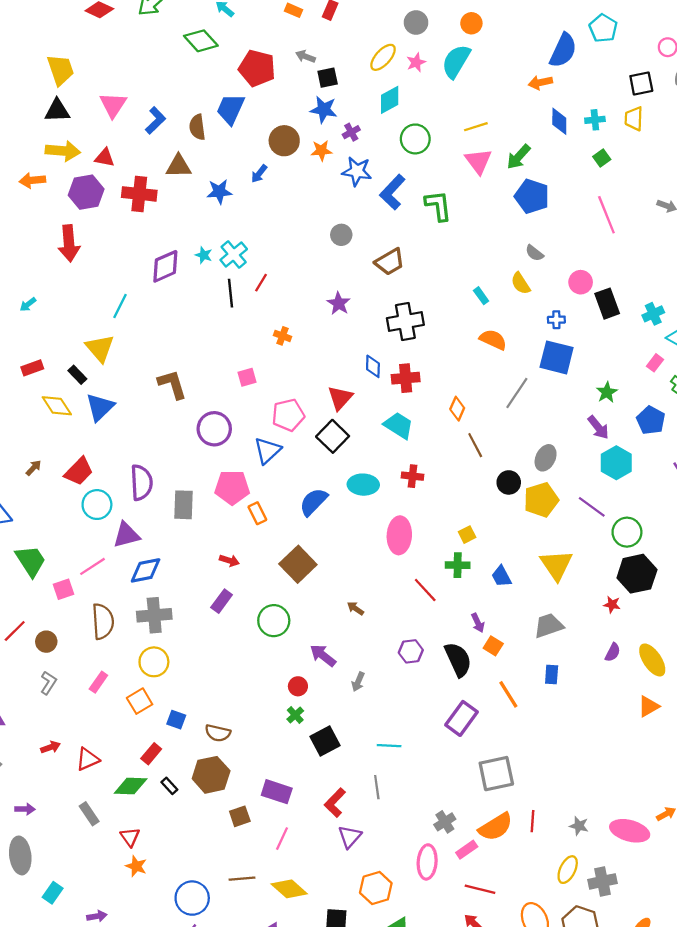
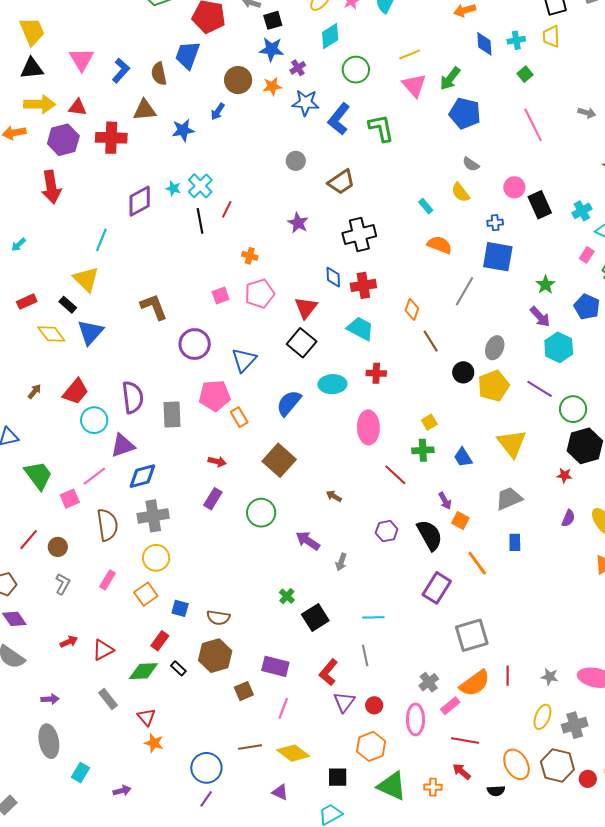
pink pentagon: (288, 415) -> (260, 294), moved
red circle: (298, 686) -> (374, 705), moved

